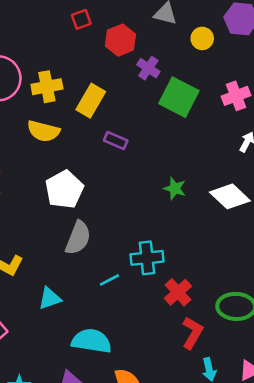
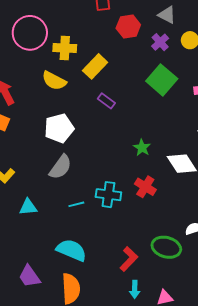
purple cross: (148, 68) -> (160, 42), moved
red cross: (178, 292) -> (145, 187), moved, turned -30
cyan semicircle: (92, 341) -> (71, 250), moved

